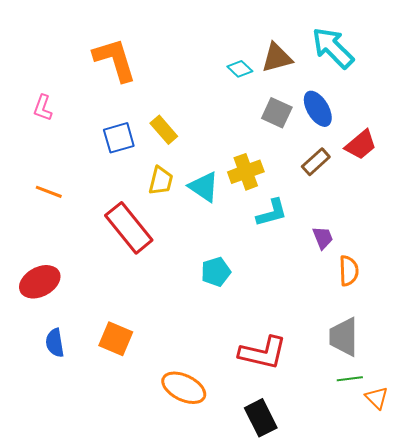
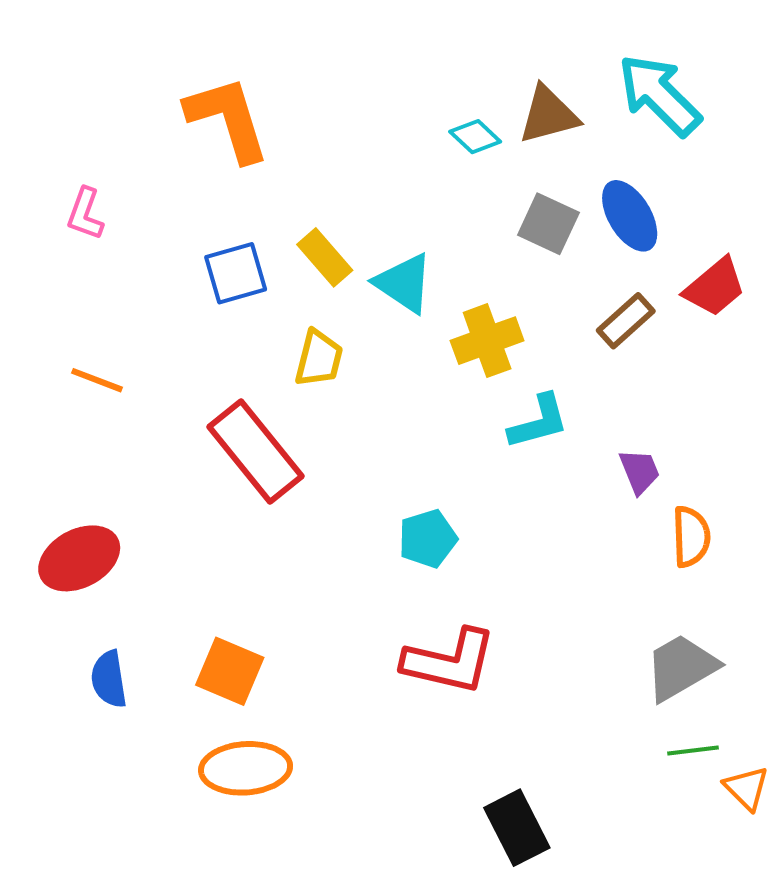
cyan triangle: (204, 187) -> (404, 283), moved
gray trapezoid: (344, 337) -> (681, 667), turned 60
red L-shape: (263, 353) -> (449, 661), moved
orange ellipse: (184, 388) -> (246, 768), moved, turned -30

